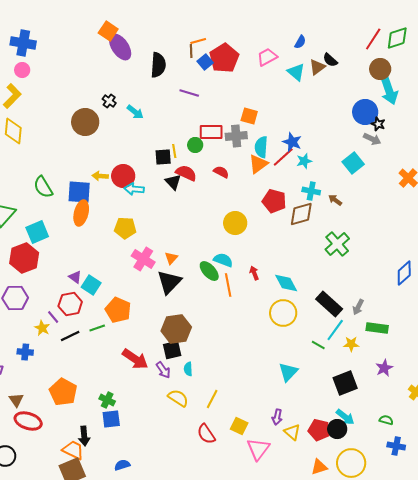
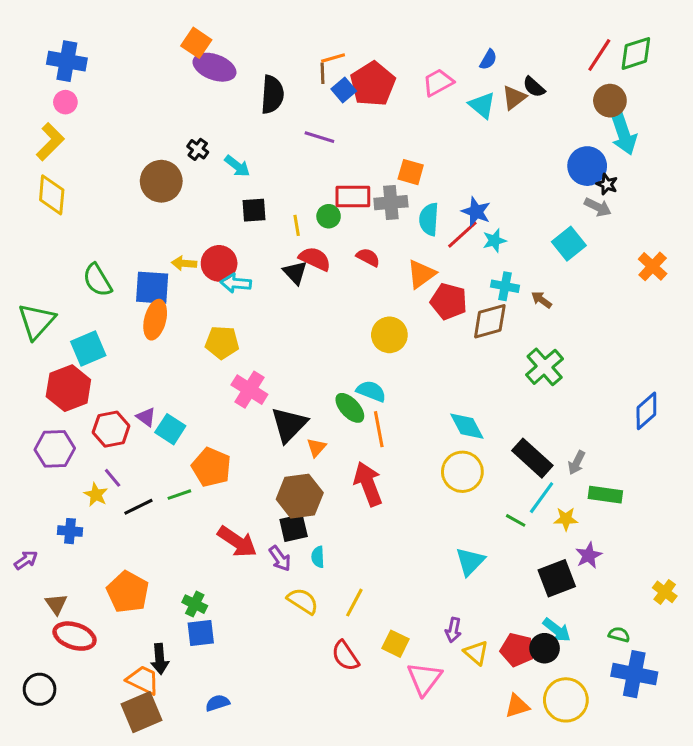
purple ellipse: (120, 47) -> (214, 67), turned -36
black square: (163, 157) -> (254, 210), moved
orange triangle: (258, 164) -> (421, 274), moved
orange triangle: (171, 258) -> (316, 447), moved
red arrow: (254, 273) -> (368, 484), moved, size x2.0
red hexagon: (70, 304) -> (111, 429), moved
purple star: (384, 368) -> (589, 555), moved
blue cross: (396, 446) -> (634, 674), size x1.6

